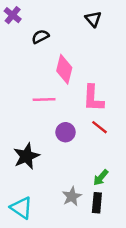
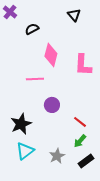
pink L-shape: (93, 98) -> (83, 65), moved
red line: (99, 127) -> (80, 122), moved
black rectangle: (97, 203) -> (86, 161), moved, turned 49
cyan triangle: (21, 208) -> (25, 151), moved, turned 48

